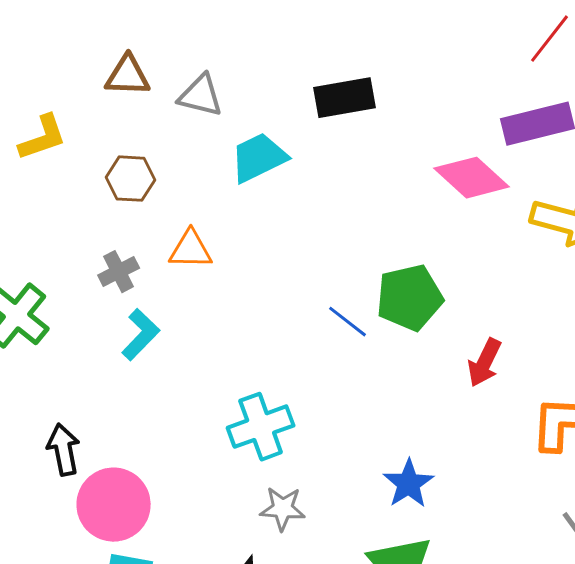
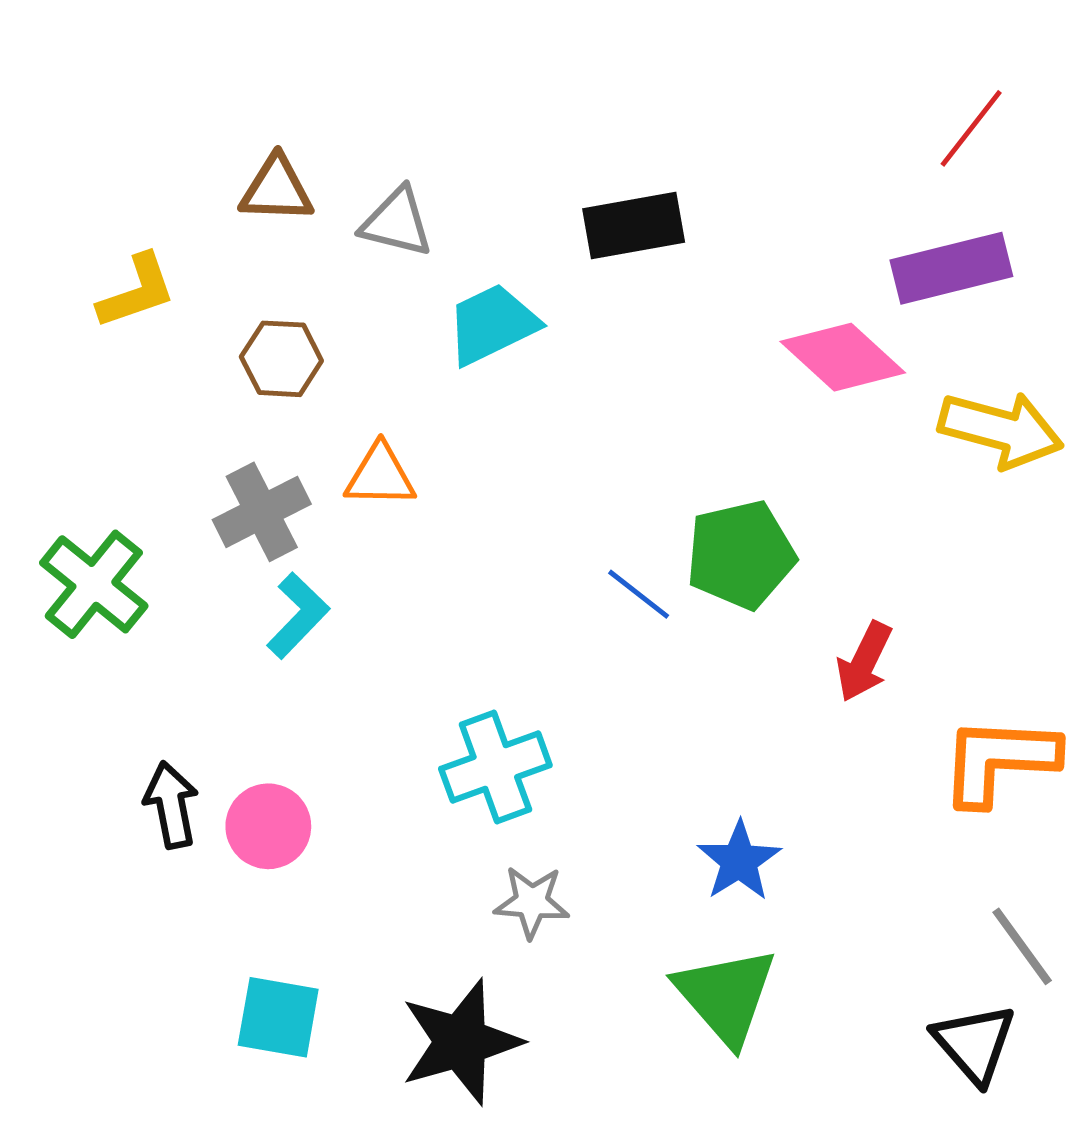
gray cross: (119, 272) -> (262, 512), size x1.4
pink circle: (114, 505) -> (268, 826), moved, size x0.7

